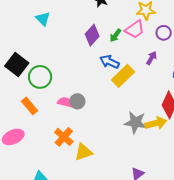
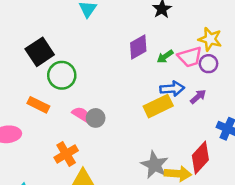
purple circle: (164, 33) -> (209, 64), moved
blue arrow: (110, 62) -> (172, 89), moved, turned 132
orange rectangle: (29, 106) -> (38, 105), turned -42

